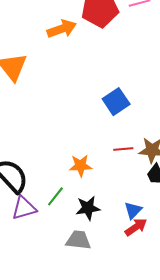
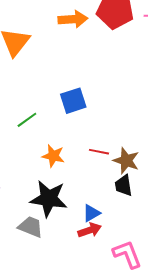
blue square: (116, 102) -> (73, 101), moved
green line: (55, 196) -> (27, 120), moved
black star: (88, 208) -> (49, 199), size x1.5

